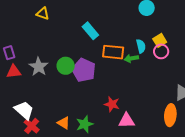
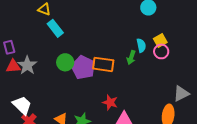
cyan rectangle: (90, 31) -> (55, 28), moved
orange rectangle: (113, 52) -> (103, 64), moved
green arrow: (131, 58) -> (131, 57), turned -64
gray star: (39, 67) -> (27, 65), moved

